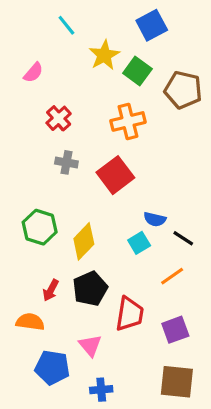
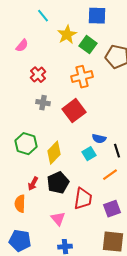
blue square: (152, 25) -> (97, 16), turned 30
black line: (183, 238) -> (117, 151), turned 40
orange semicircle: (30, 322) -> (20, 204), turned -96
blue pentagon: (52, 368) -> (20, 241), moved

